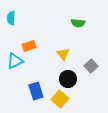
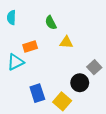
green semicircle: (78, 23) -> (51, 23), moved, turned 56
yellow triangle: (63, 54) -> (66, 42), moved, turned -48
black circle: (68, 79) -> (80, 83), moved

